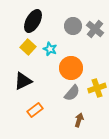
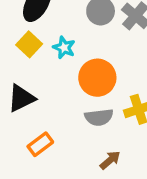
gray semicircle: (72, 93) -> (99, 117), turned 42
brown arrow: (79, 120) -> (110, 160), turned 32

